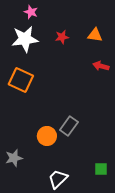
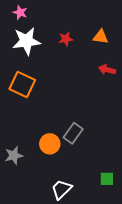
pink star: (31, 12) -> (20, 12), moved
gray star: (14, 158) -> (14, 155), moved

